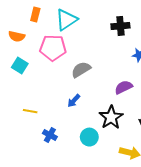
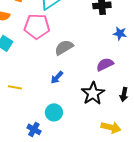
blue cross: (50, 135) -> (34, 129), moved
cyan circle: (89, 137) -> (54, 112), moved

